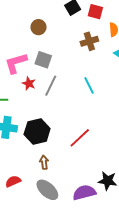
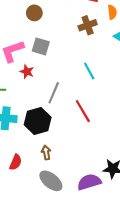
gray line: (51, 86) -> (54, 93), moved
red line: (80, 138) -> (83, 111), moved, turned -75
red semicircle: (13, 181) -> (16, 162), moved, turned 140

